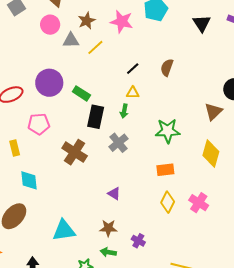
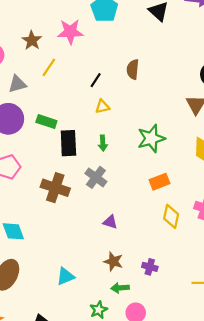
gray triangle: (71, 40) -> (17, 84), moved
green arrow: (124, 111) -> (103, 143), moved
gray cross: (118, 143) -> (96, 177), moved
brown star: (108, 228) -> (113, 261), turned 30
cyan triangle: (64, 230) -> (66, 276), size x0.7

